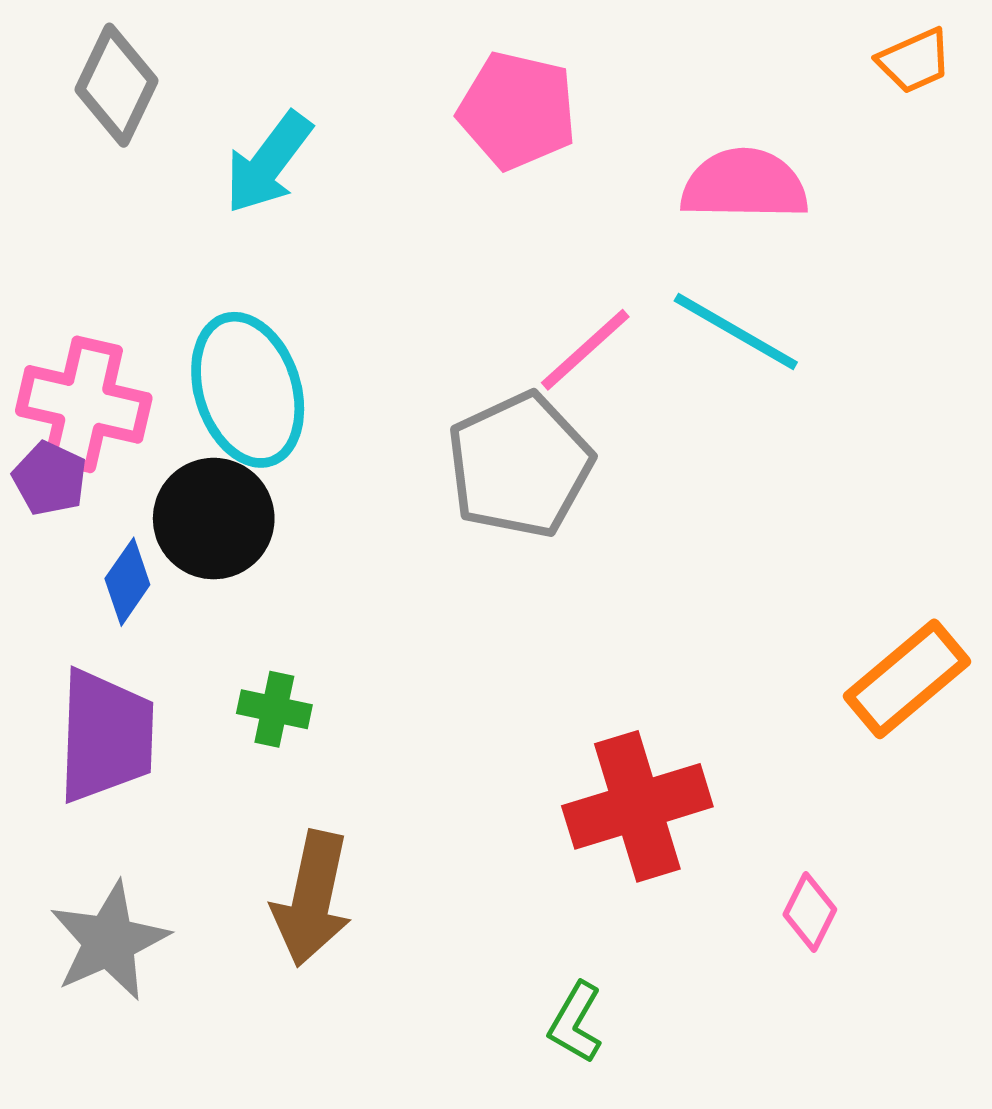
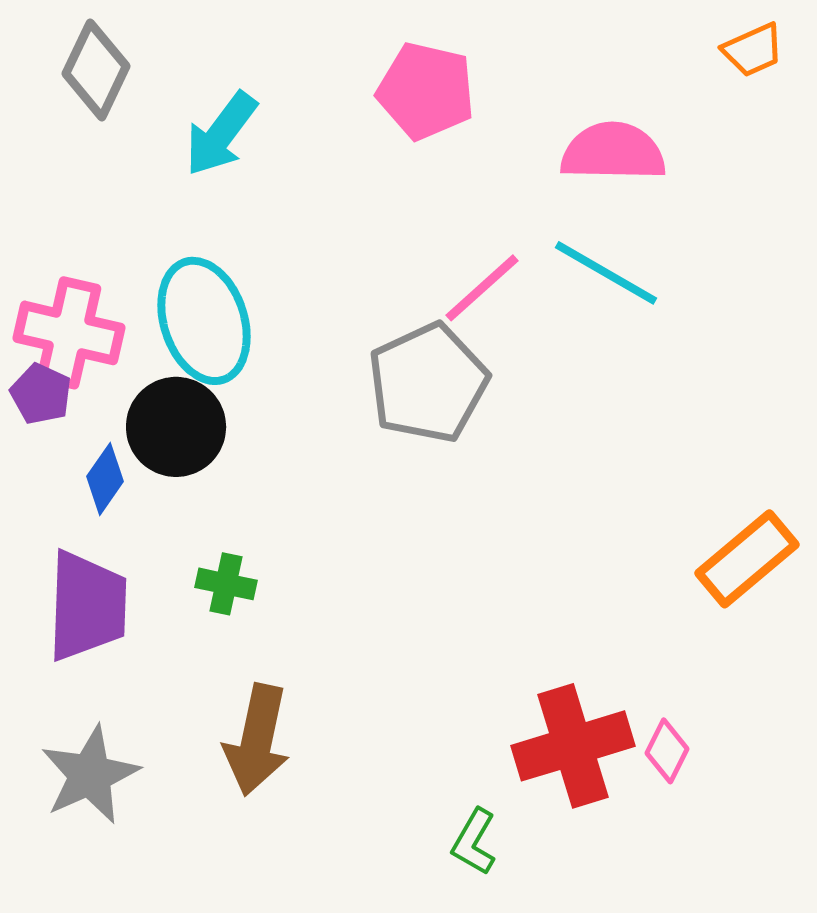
red cross: (637, 806) -> (573, 746), moved

